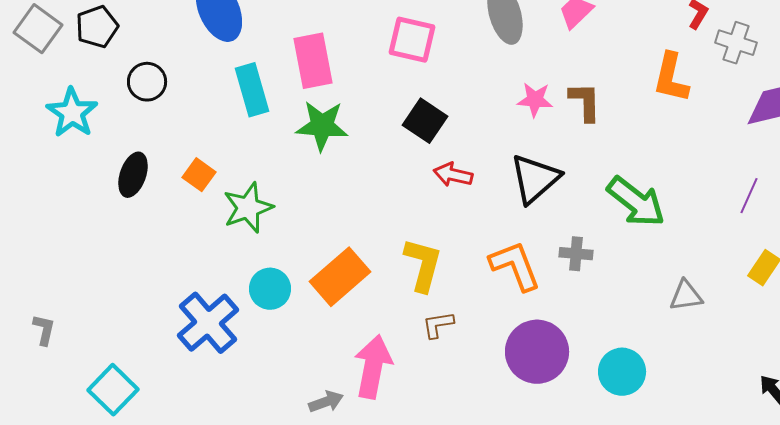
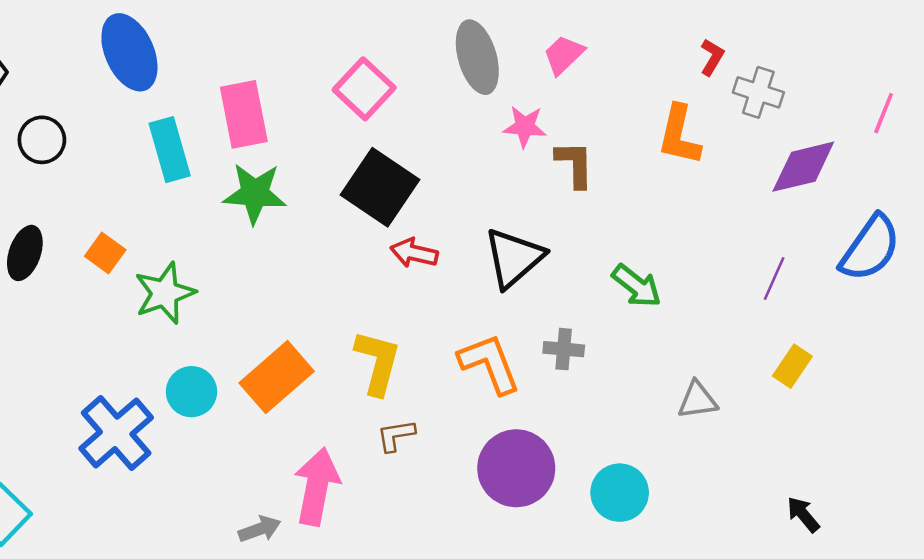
pink square: (412, 40) -> (364, 89), turned 30
pink star: (535, 100) -> (525, 126), moved
black square: (425, 121) -> (380, 187), size x1.4
green arrow: (636, 202) -> (637, 286), size x0.7

